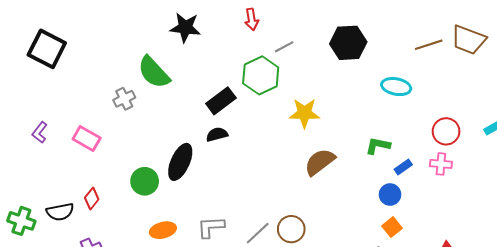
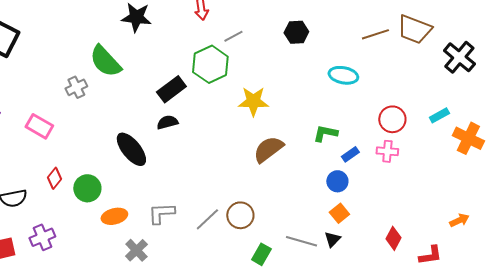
black hexagon: (348, 43) -> (296, 32), size x0.7
black ellipse: (180, 162) -> (131, 149), turned -63
green circle: (145, 181) -> (87, 188), moved
red diamond: (92, 199) -> (54, 178), moved

